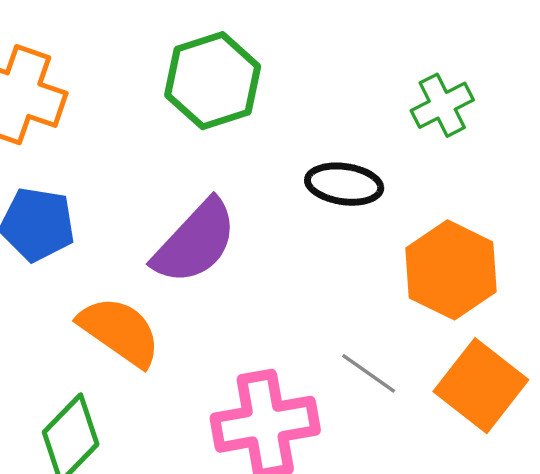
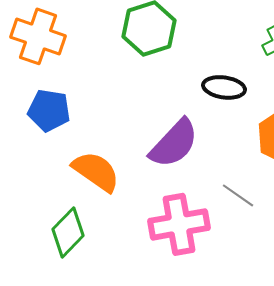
purple semicircle: (195, 242) -> (174, 143), moved

